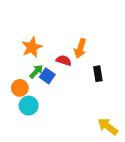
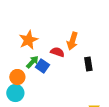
cyan circle: (29, 106) -> (15, 93), moved

